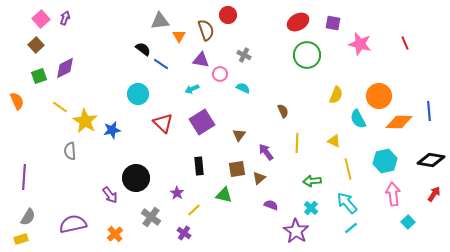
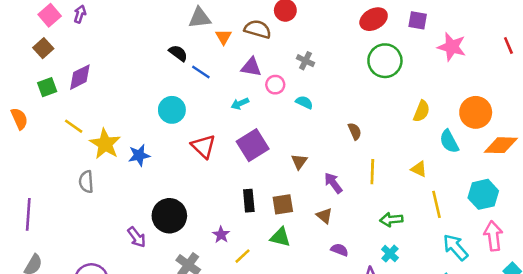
brown semicircle: (206, 30) -> (258, 29), turned -55
brown square: (237, 169) -> (283, 204), moved
brown triangle: (259, 178) -> (324, 216), turned -40
cyan arrow: (347, 203) -> (456, 247), moved

